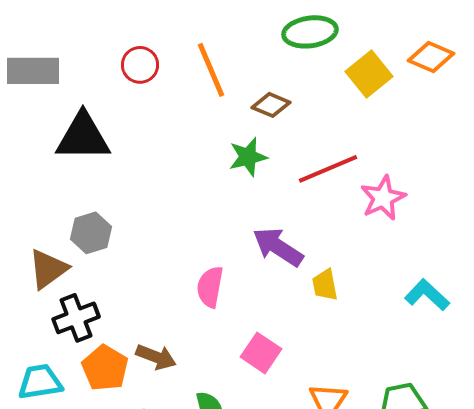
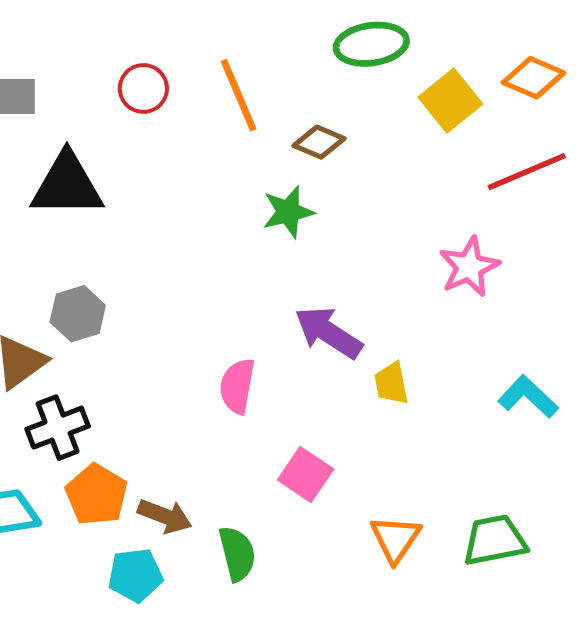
red line: (328, 169) -> (527, 172), moved
brown arrow: (156, 357) -> (165, 516), moved

